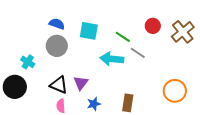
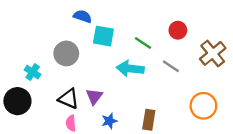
blue semicircle: (57, 24) -> (83, 16), moved
brown cross: (183, 32) -> (213, 53), moved
gray line: (138, 53) -> (171, 66), moved

